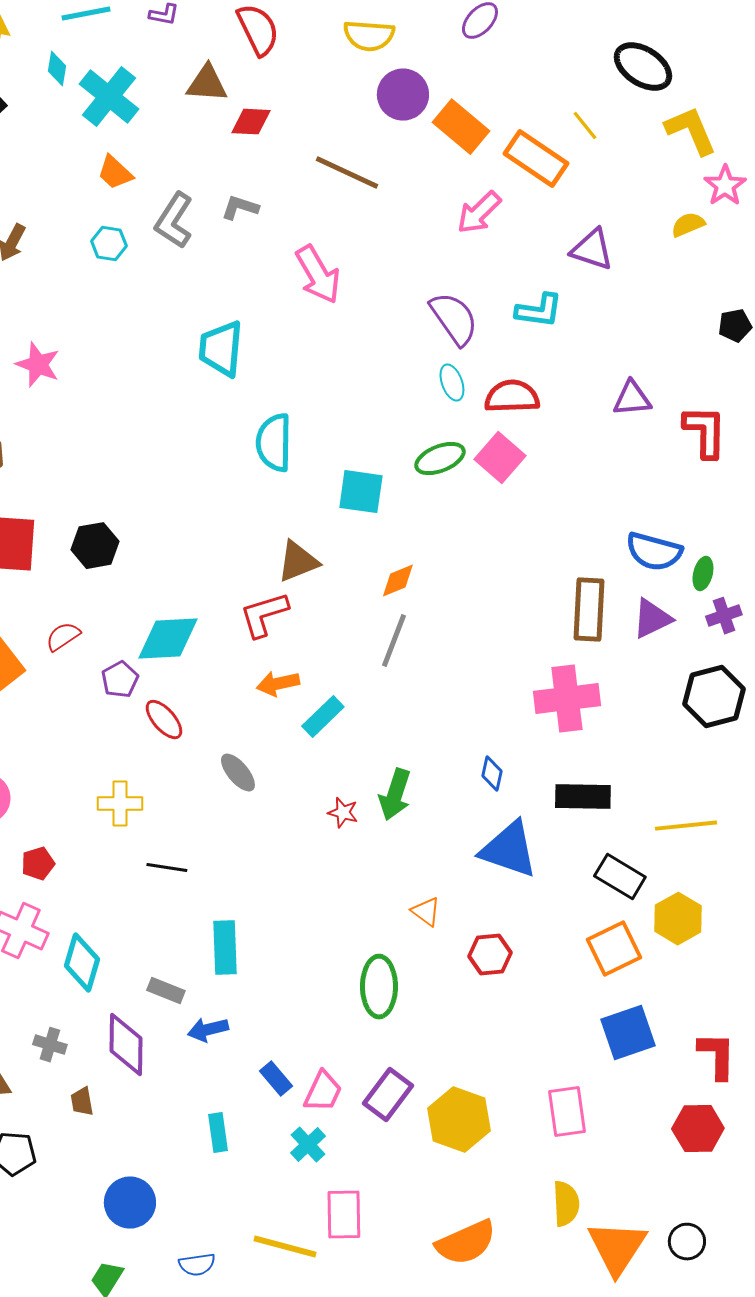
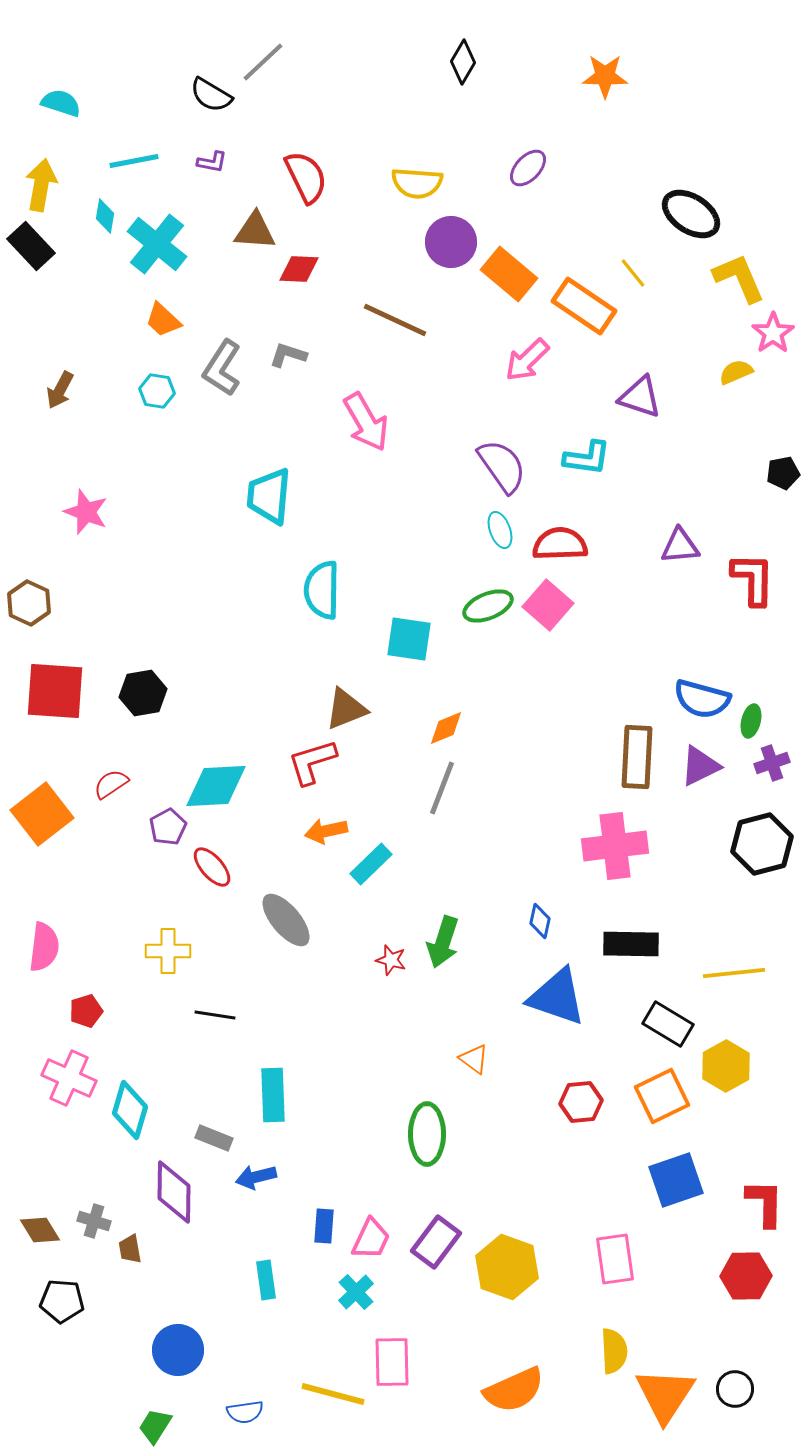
gray ellipse: (238, 773) -> (286, 920), size x1.4
red hexagon: (490, 955) -> (581, 1102), moved
gray cross: (50, 1045) -> (94, 1221), moved
blue rectangle: (276, 1079) -> (324, 1226), turned 44

